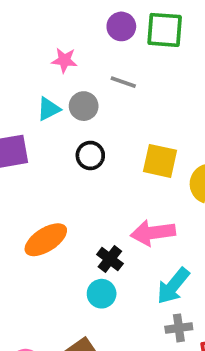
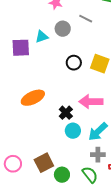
cyan triangle: (49, 109) -> (42, 37), moved
black circle: (90, 155) -> (74, 63), moved
cyan circle: (102, 294) -> (73, 131), moved

